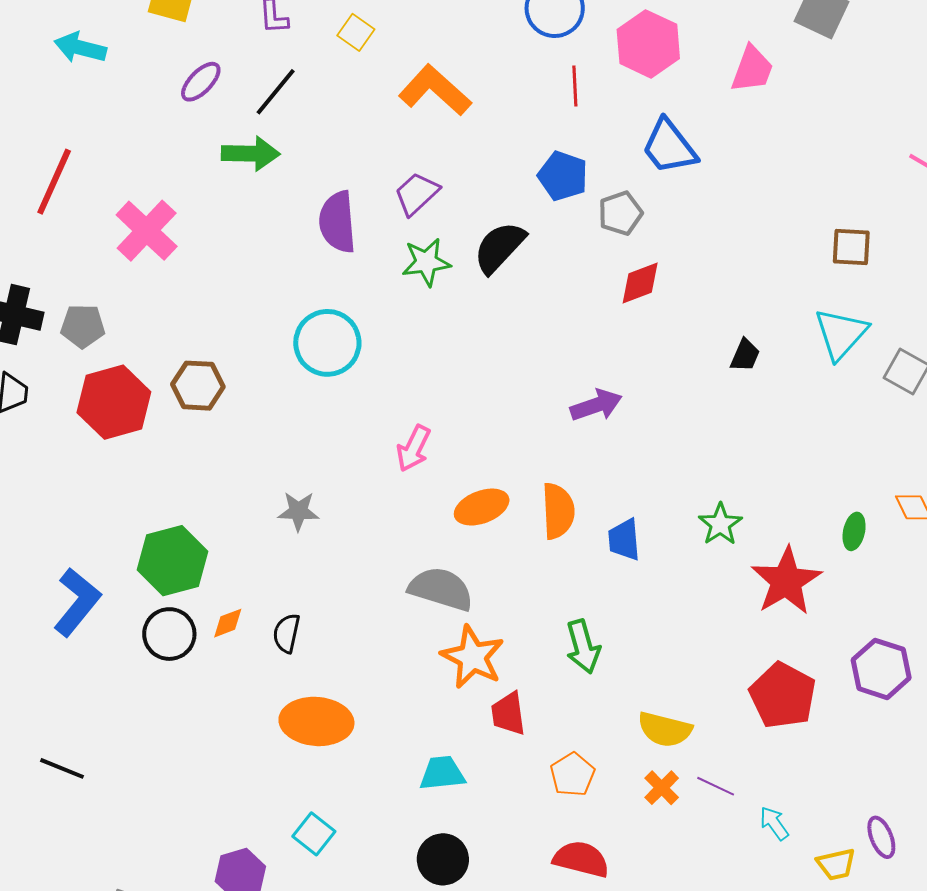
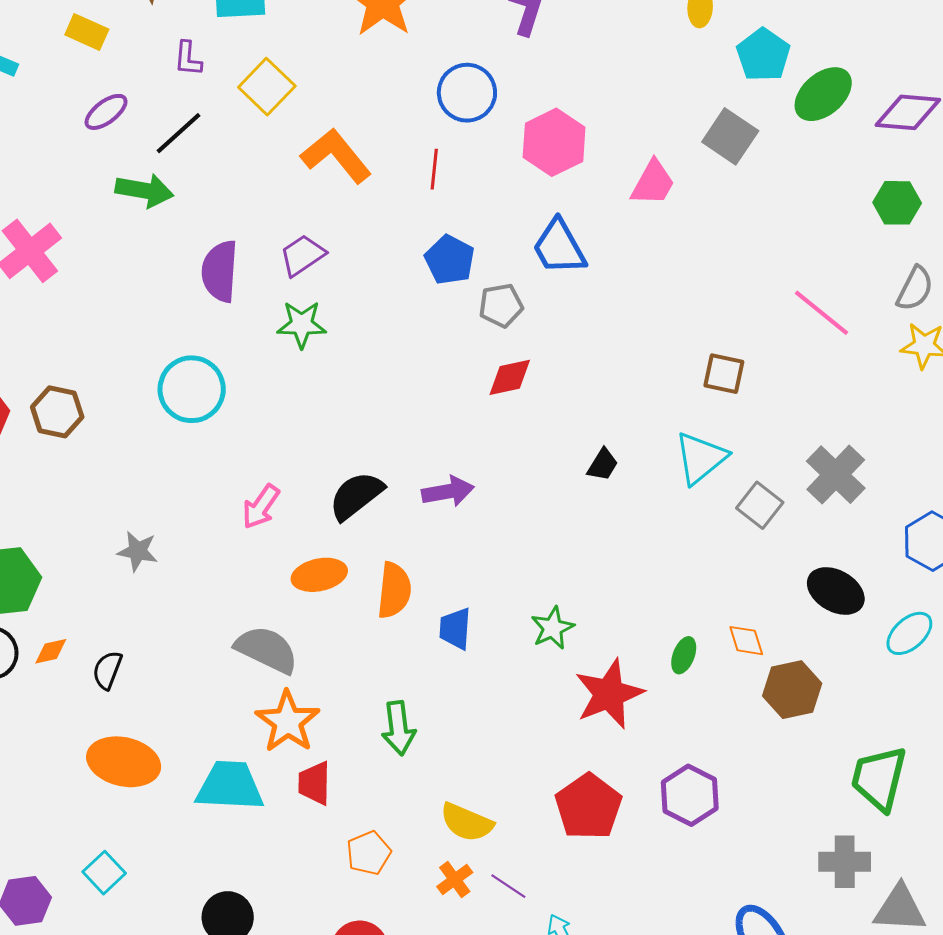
yellow square: (356, 32) -> (267, 87), size x1.5
red line: (575, 86) -> (434, 169), moved
black semicircle: (499, 247) -> (356, 496), moved
cyan trapezoid: (442, 773) -> (230, 786), moved, size x1.5

